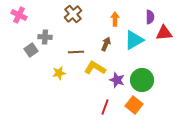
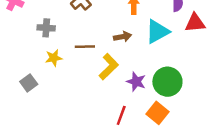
brown arrow: (106, 44) -> (122, 37), turned 56
gray square: (31, 50) -> (29, 83), moved
yellow L-shape: (95, 68) -> (109, 67), turned 105
yellow star: (59, 73) -> (54, 58), moved

